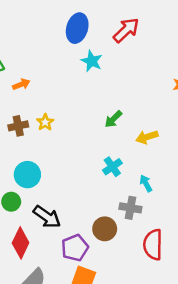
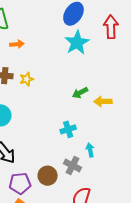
red arrow: (126, 30) -> (111, 27), turned -65
cyan star: (92, 61) -> (77, 43), size x1.4
yellow arrow: (147, 137) -> (103, 101), moved

